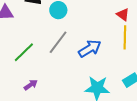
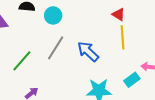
blue arrow: (90, 49) -> (88, 51), turned -100

